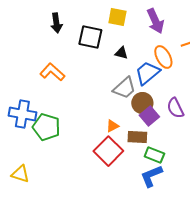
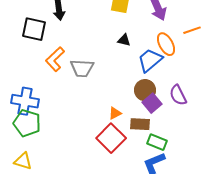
black square: (90, 37) -> (34, 29), moved
orange L-shape: (52, 72) -> (55, 59), turned -85
gray trapezoid: (124, 88) -> (82, 68), moved, turned 45
green pentagon: (46, 127) -> (27, 123), moved

